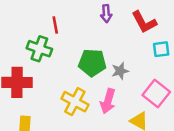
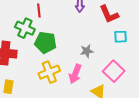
green pentagon: (92, 63) -> (45, 42), moved
yellow cross: (75, 102) -> (49, 72), turned 35

